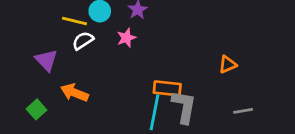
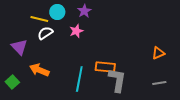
orange triangle: (228, 65) -> (158, 53), moved
cyan line: (155, 112) -> (79, 79), moved

